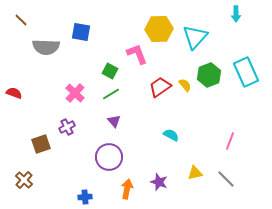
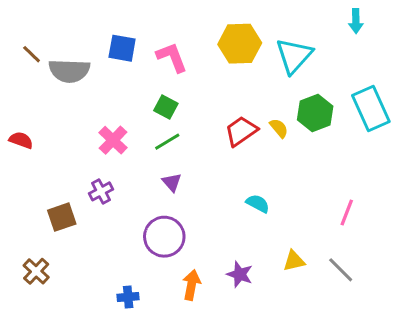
brown line: (21, 20) -> (32, 54), moved
pink L-shape: (137, 54) -> (172, 57), moved

